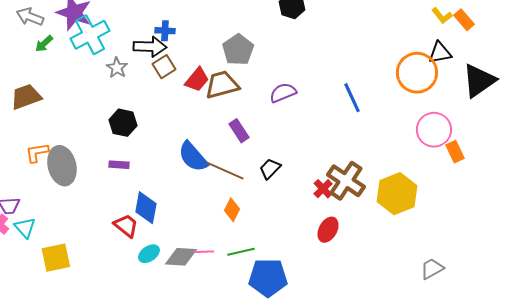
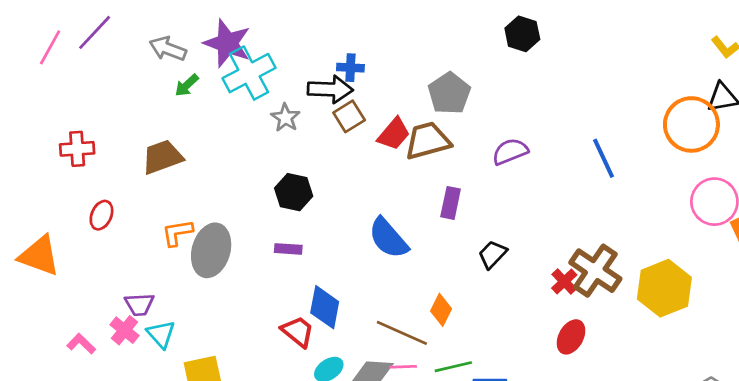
purple rectangle: (239, 131) -> (451, 203), turned 45
gray ellipse: (62, 166) -> (211, 250), turned 30
brown line: (225, 171) -> (402, 333), moved

